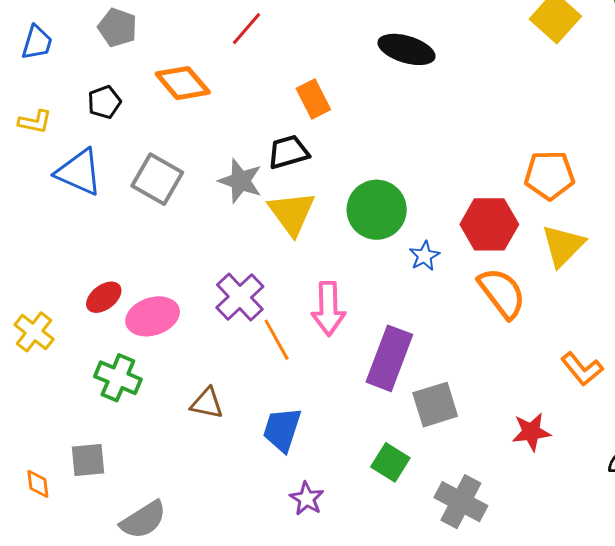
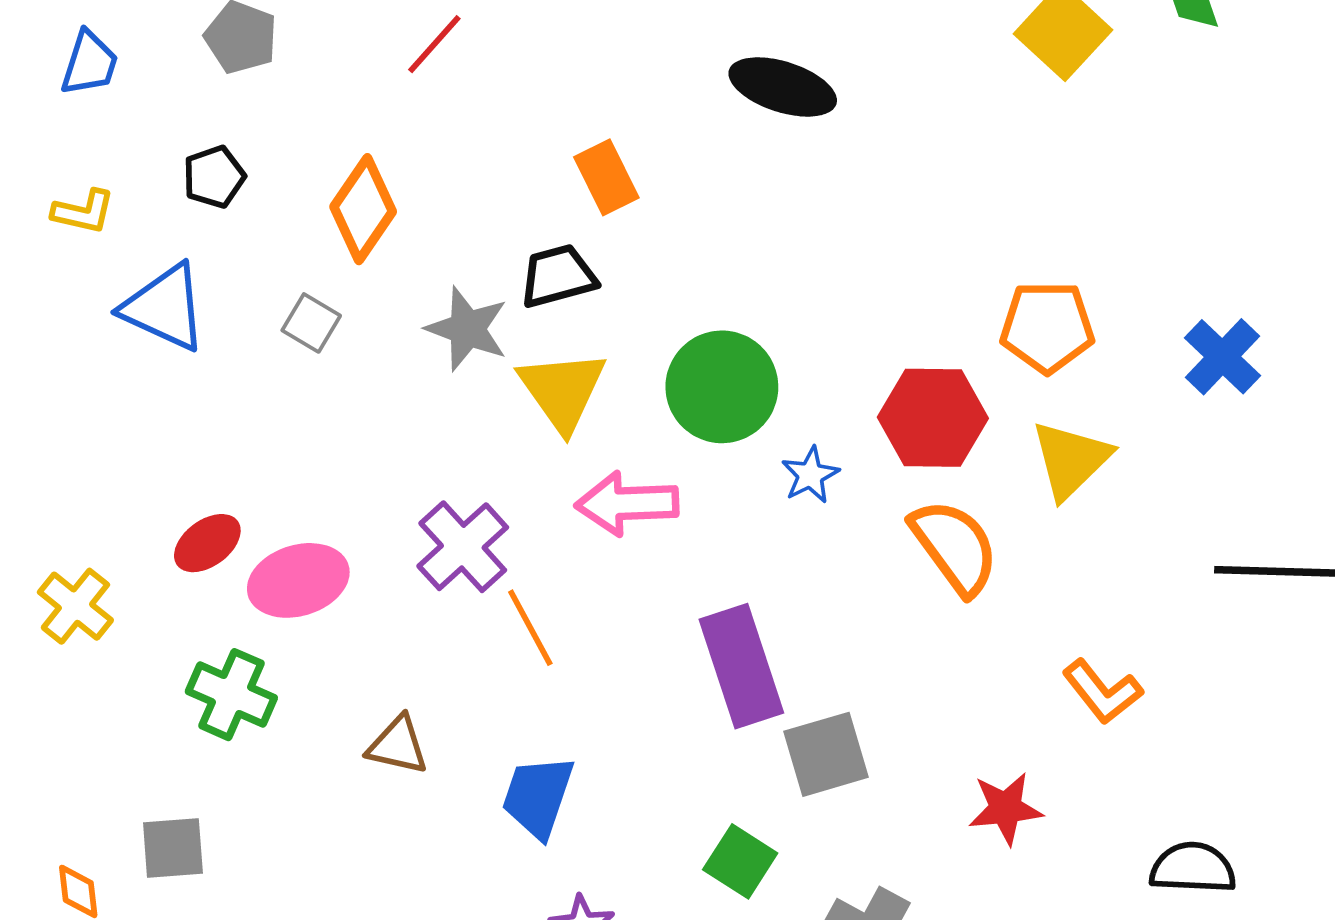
red line: (247, 29) -> (434, 44), moved
orange diamond: (183, 83) -> (363, 209), moved, turned 74
gray square: (157, 179) -> (311, 323), size x0.6
pink arrow: (328, 309) -> (627, 504), moved, turned 88
purple rectangle: (389, 358) -> (741, 666), turned -40

